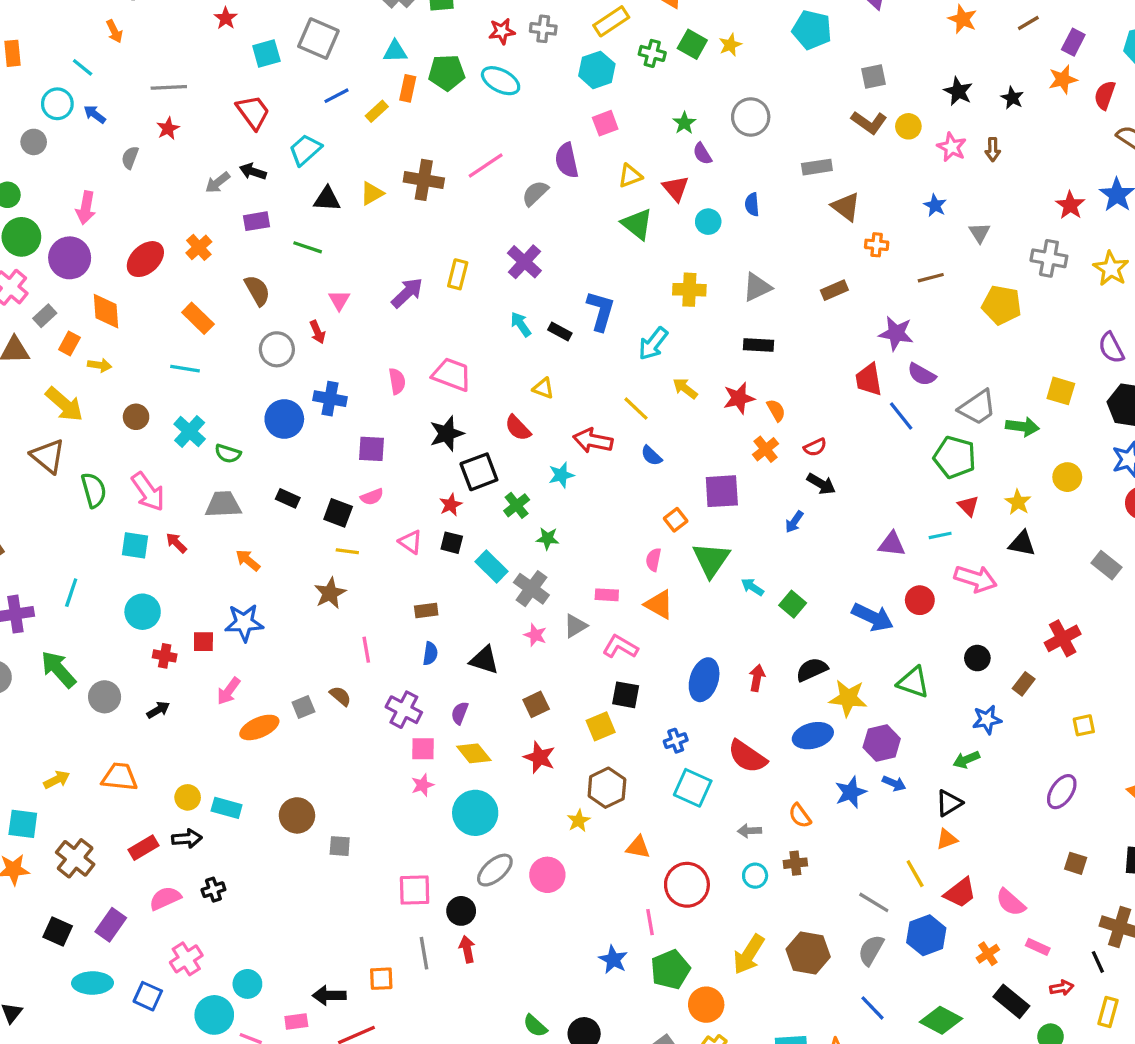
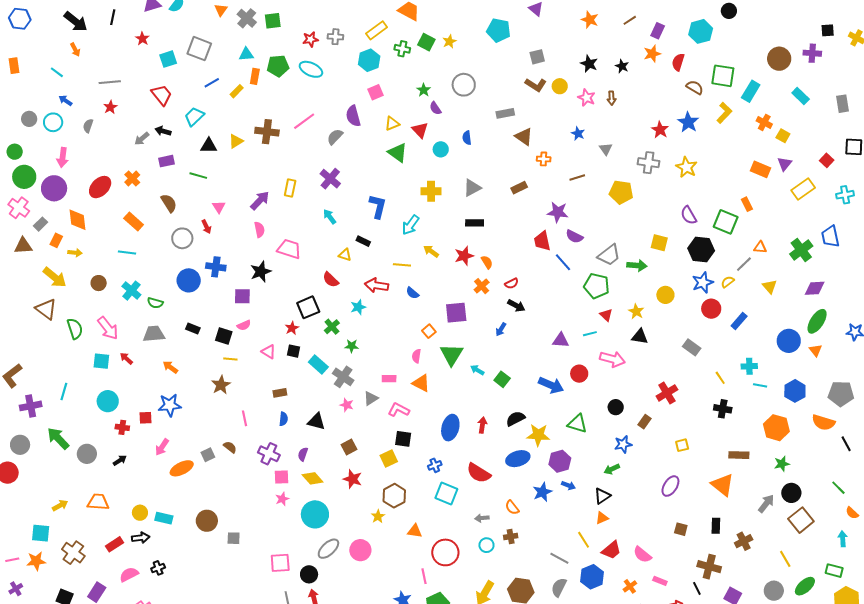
cyan circle: (57, 104) -> (53, 122), moved
black rectangle: (560, 332) -> (363, 241), moved
pink semicircle: (397, 381) -> (259, 230), moved
yellow line: (636, 409) -> (402, 265), turned -36
black star: (447, 434) -> (261, 272), moved

